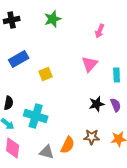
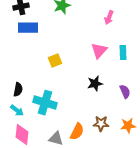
blue rectangle: (19, 59) -> (28, 28), moved, turned 30
cyan rectangle: (117, 75) -> (123, 53), moved
black star: (97, 104) -> (95, 84), moved

